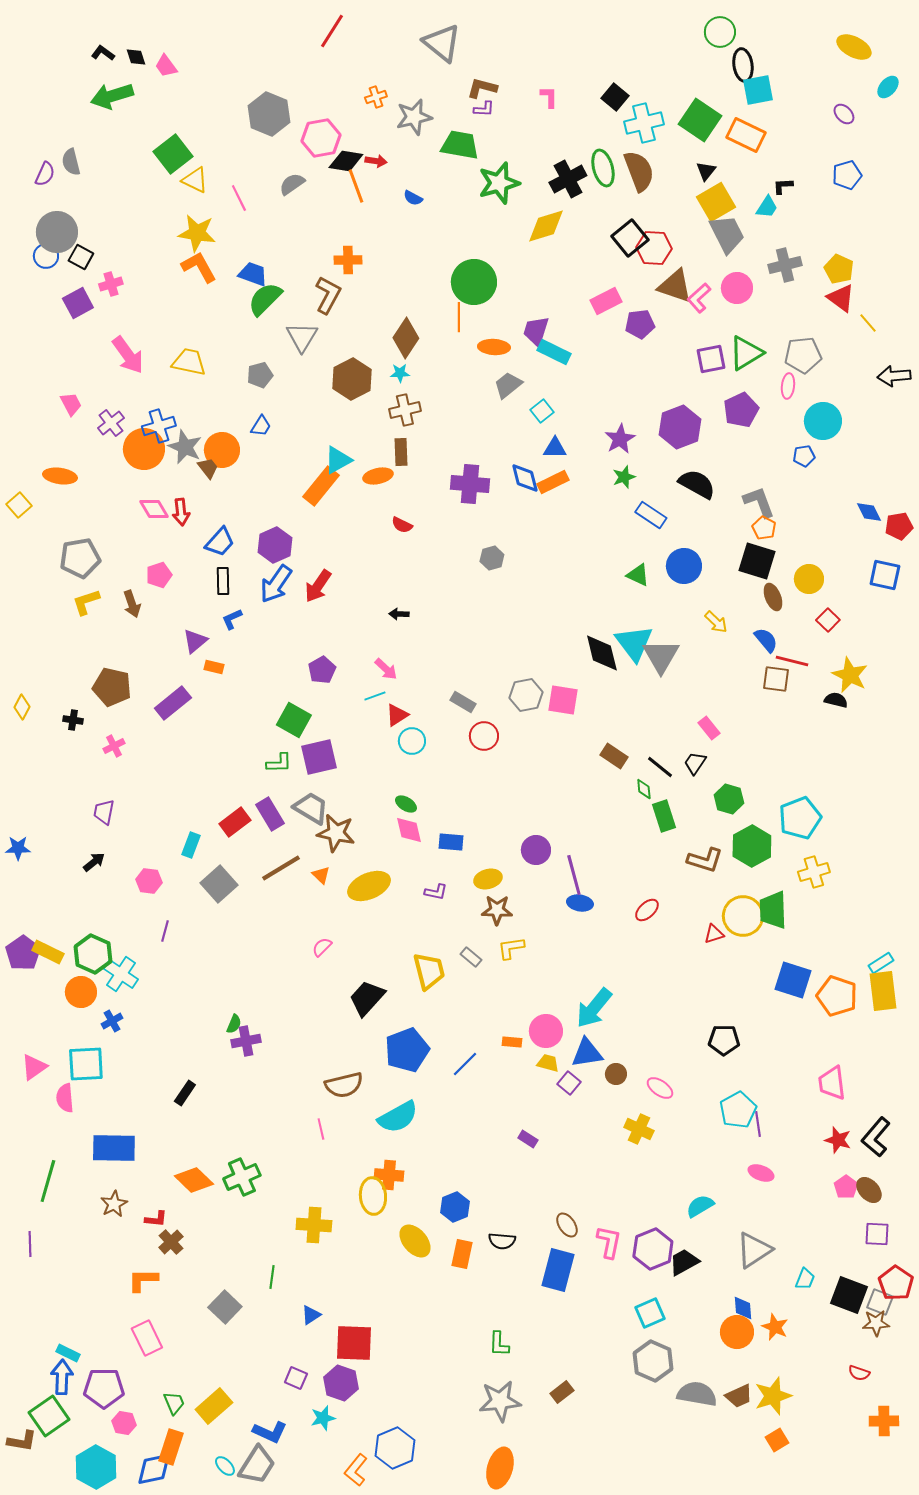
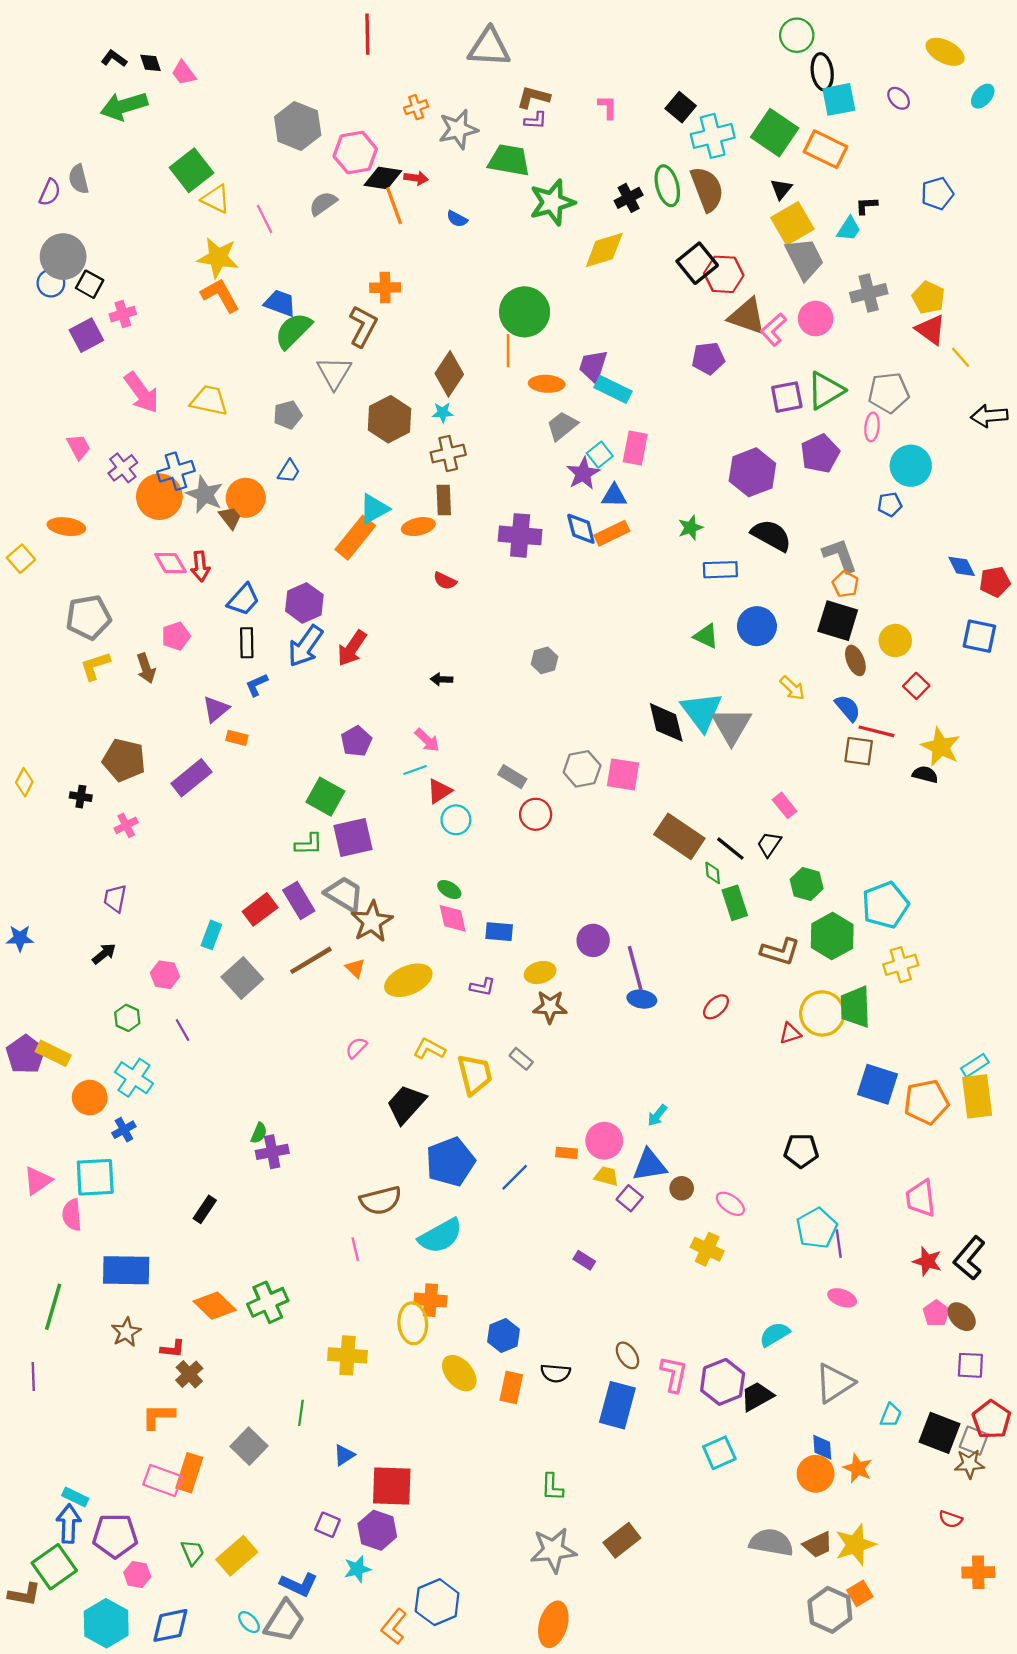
red line: (332, 31) -> (367, 34), turned -33
gray triangle: (442, 43) -> (489, 47), turned -36
purple ellipse: (844, 114) -> (899, 98), moved
black cross: (568, 179) -> (629, 198), size x0.7
pink rectangle: (606, 301) -> (635, 448), moved, turned -52
purple star: (620, 439) -> (583, 473), moved
blue rectangle: (651, 515) -> (720, 570), turned -36
gray hexagon: (492, 558) -> (544, 660), moved
brown rectangle: (614, 756) -> (679, 836), size x1.6
brown star: (336, 833) -> (372, 922), turned 30
purple line: (165, 931) -> (183, 1030), turned -45
yellow L-shape: (511, 948) -> (429, 1049), moved, turned 36
green hexagon: (93, 954) -> (127, 1018), moved, size x0.6
orange pentagon: (837, 996) -> (926, 1102), turned -30
cyan arrow: (594, 1008) -> (657, 1115), size x0.5
pink rectangle: (147, 1338) -> (163, 1480), turned -44
gray hexagon: (653, 1361) -> (830, 1610), moved
brown rectangle: (562, 1392) -> (622, 1540), size x1.4
orange rectangle: (171, 1447) -> (189, 1473), moved

